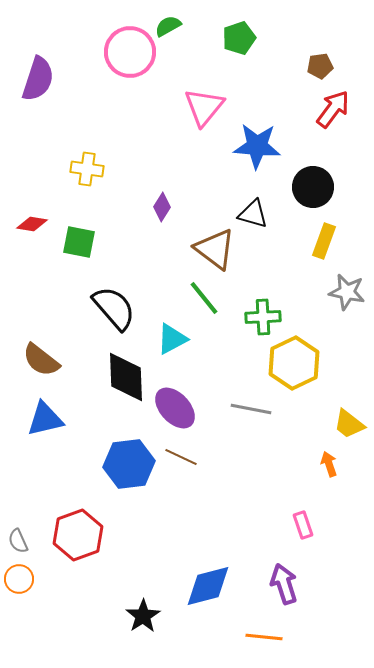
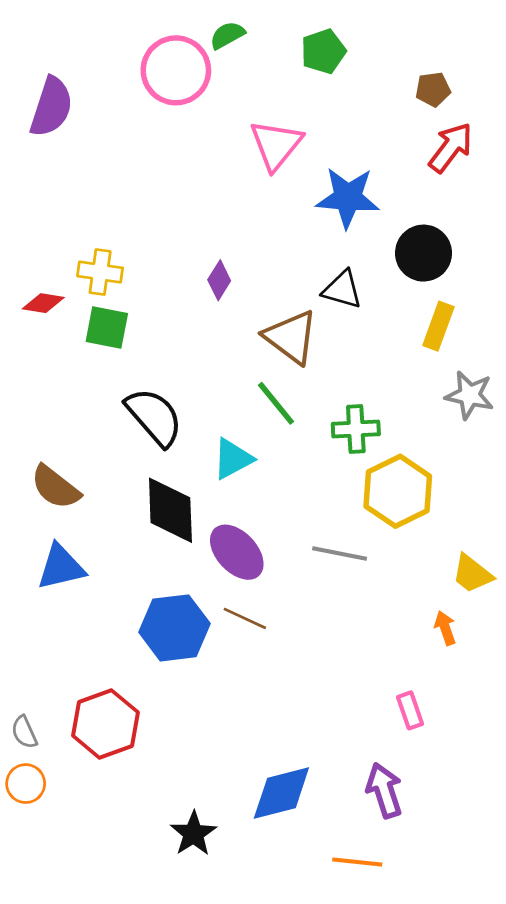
yellow cross: (87, 169) -> (100, 272), moved

